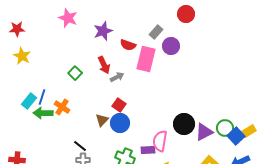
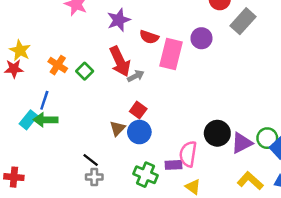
red star: (17, 29) -> (14, 69), moved
gray rectangle: (156, 32) -> (243, 21), moved, size x1.5
red arrow: (104, 65) -> (120, 61), size x1.4
cyan rectangle: (29, 101) -> (29, 120), moved
orange cross: (62, 107) -> (58, 65), moved

